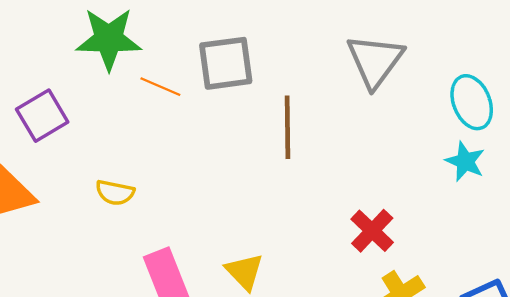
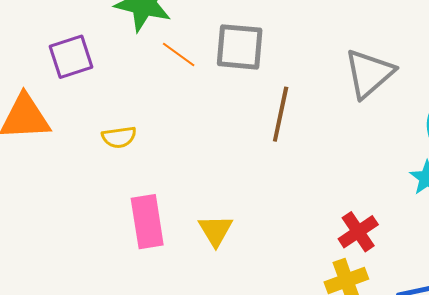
yellow semicircle: (115, 193) -> (119, 137), turned -32
red cross: (372, 231) -> (358, 232), moved

